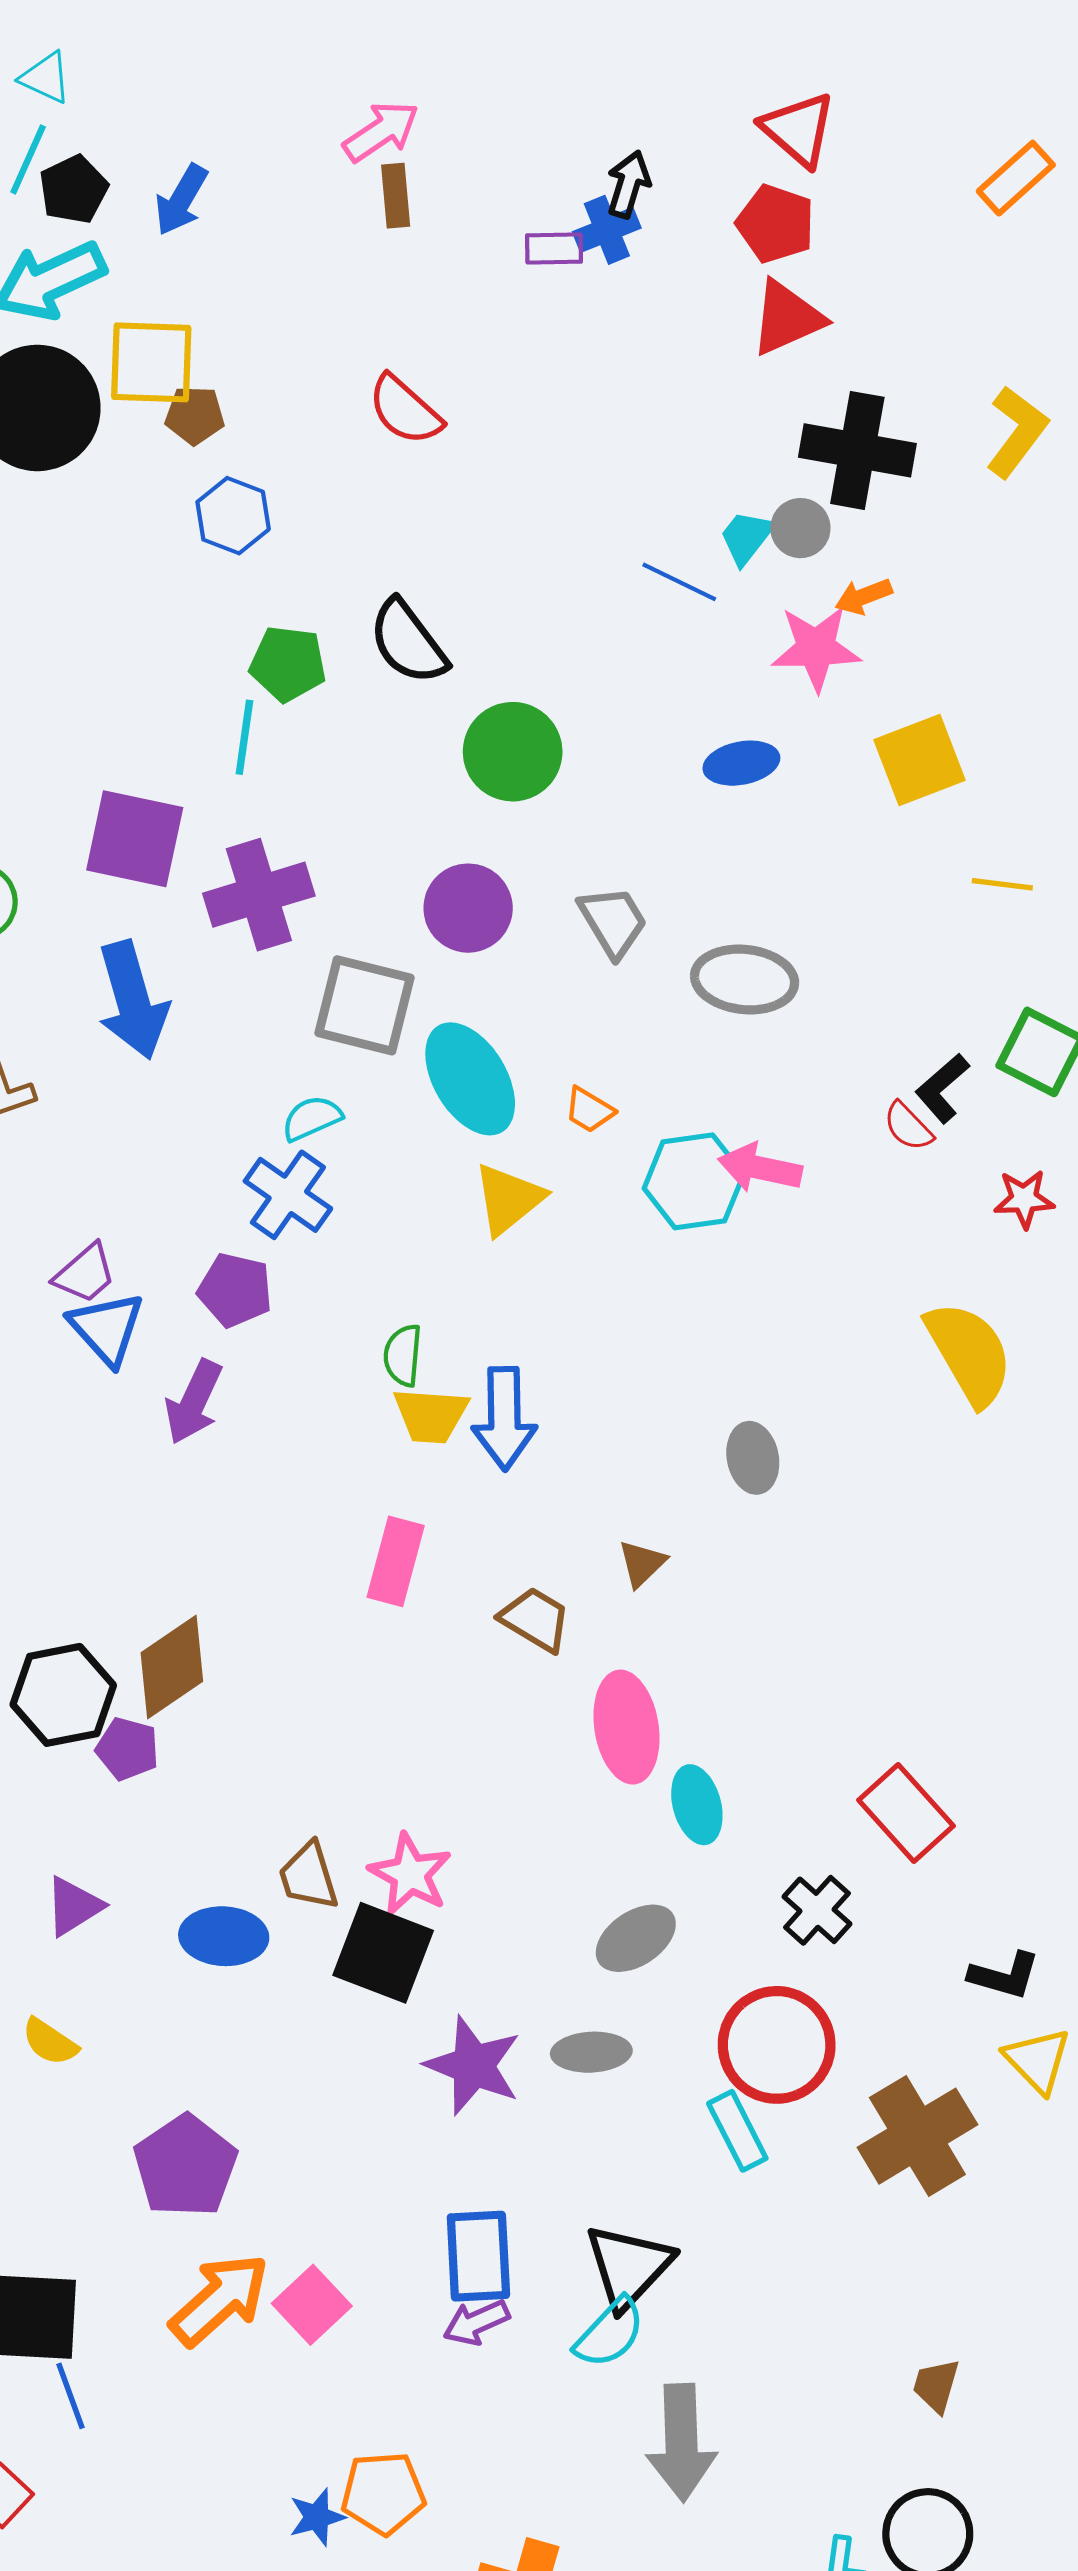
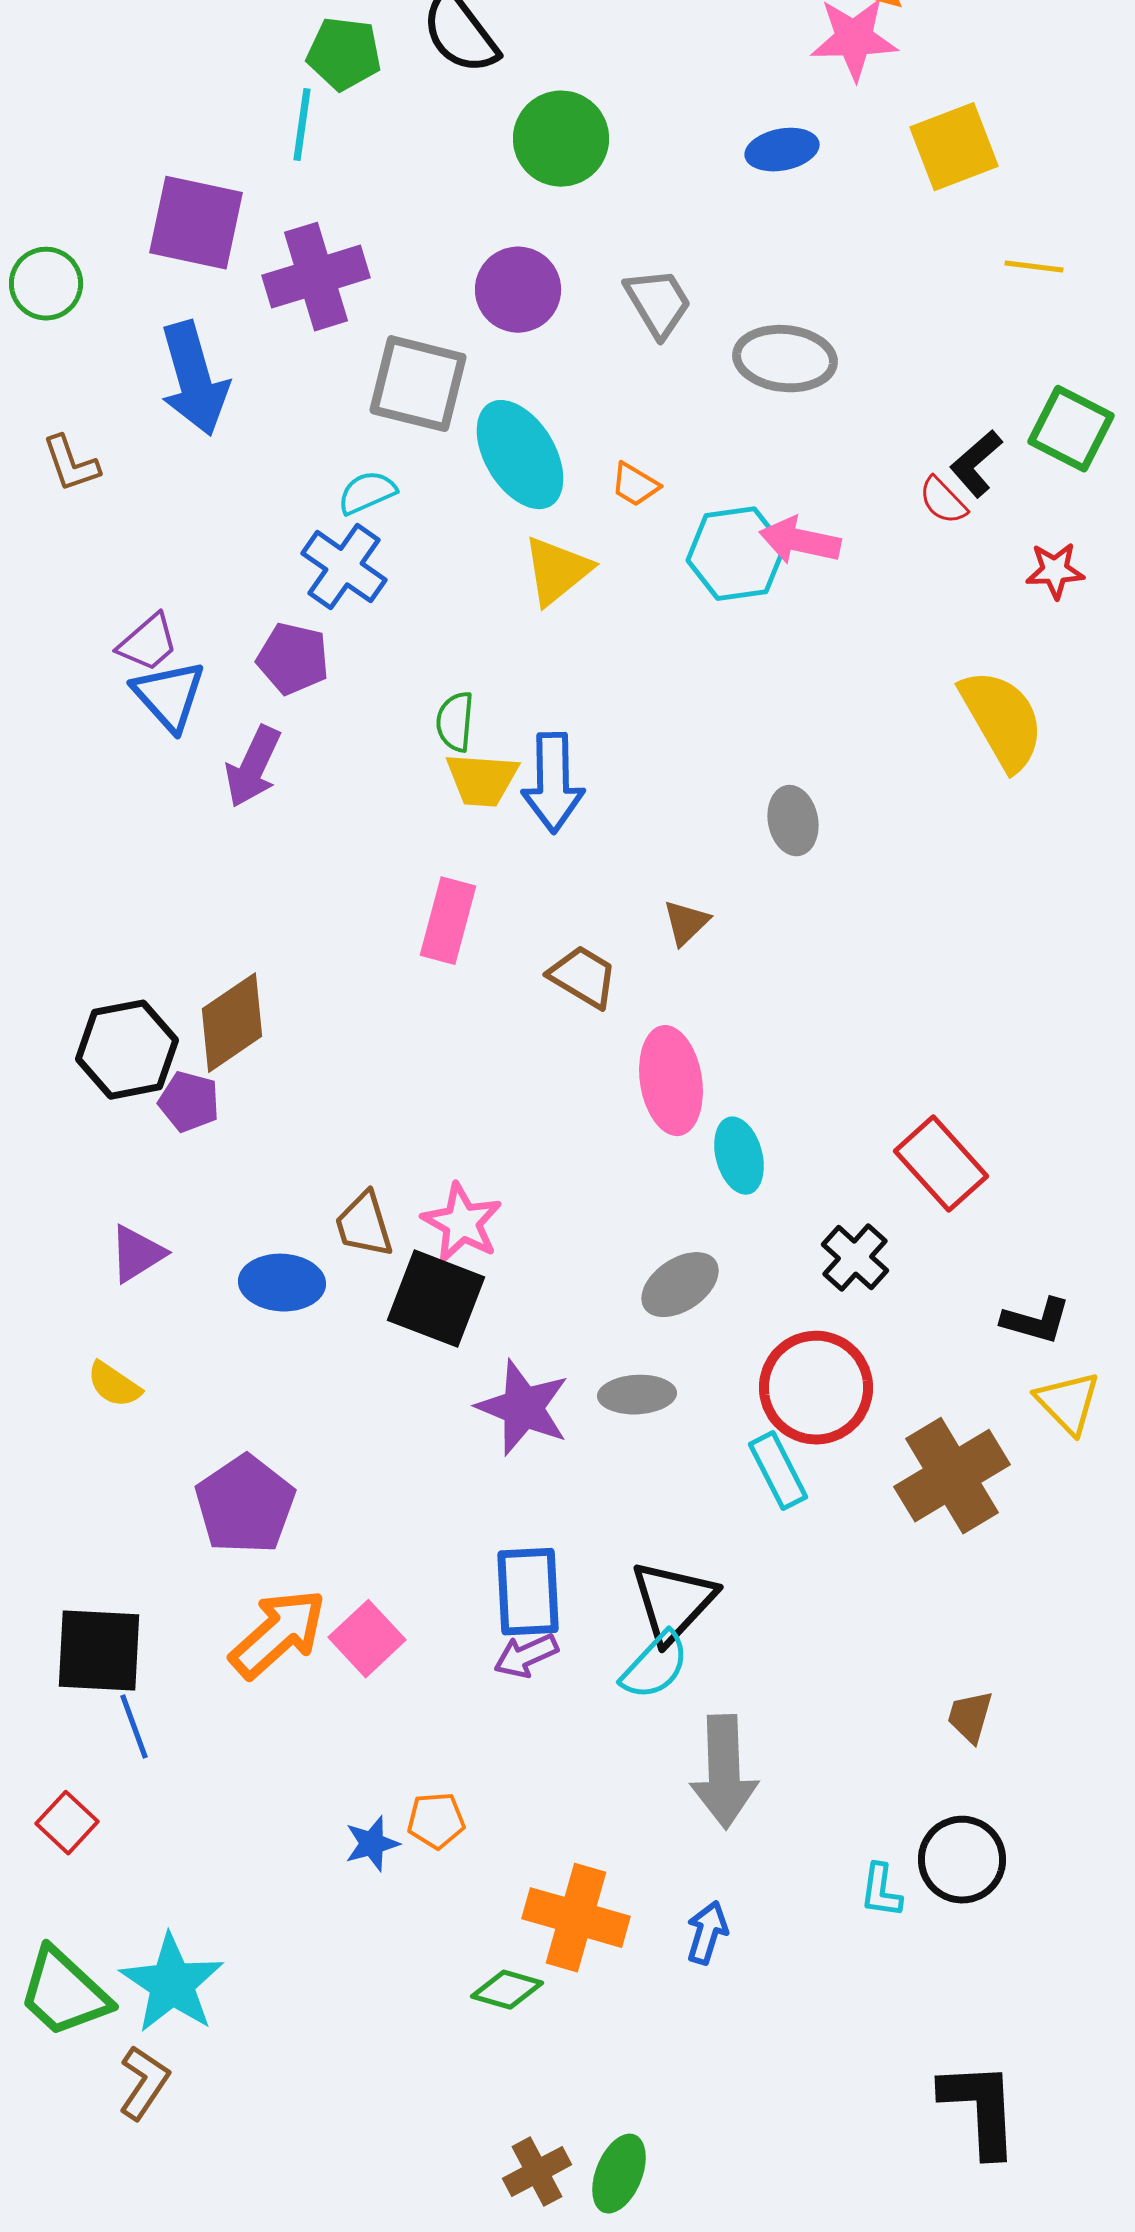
orange pentagon: (383, 2493) -> (436, 1821), size x0.7

